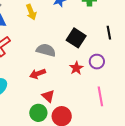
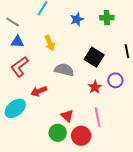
yellow arrow: (31, 12) -> (50, 43), moved
red arrow: (38, 74) -> (39, 91), moved
pink line: (100, 96) -> (98, 117), moved

